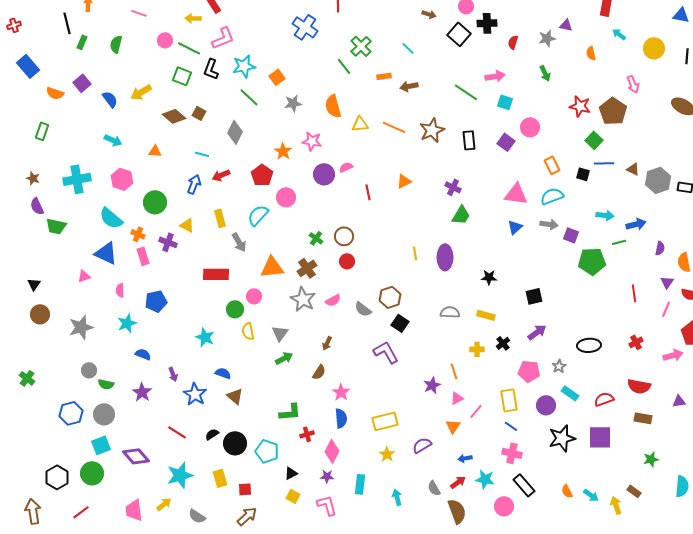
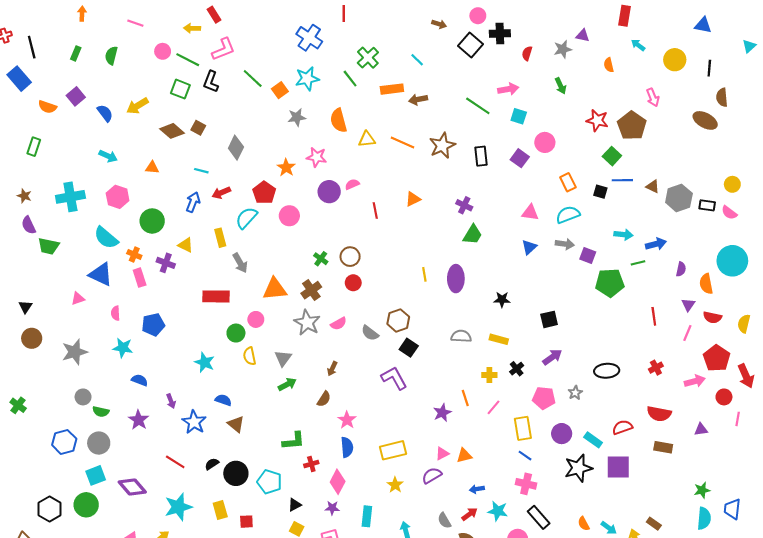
black line: (67, 23) -> (32, 47), moved
cyan star: (244, 66) -> (307, 79), moved
orange rectangle: (384, 76) -> (392, 89), size x1.5
green line: (249, 97) -> (253, 79), moved
pink triangle: (516, 194) -> (530, 213), size x0.7
cyan semicircle: (258, 215) -> (246, 218), moved
cyan star: (127, 323) -> (123, 348), turned 30
cyan rectangle: (570, 393) -> (593, 440), moved
pink triangle: (457, 398) -> (442, 453), moved
pink line: (476, 411) -> (494, 407), moved
orange triangle: (453, 426) -> (464, 456), turned 42
green star: (651, 459) -> (702, 490), moved

